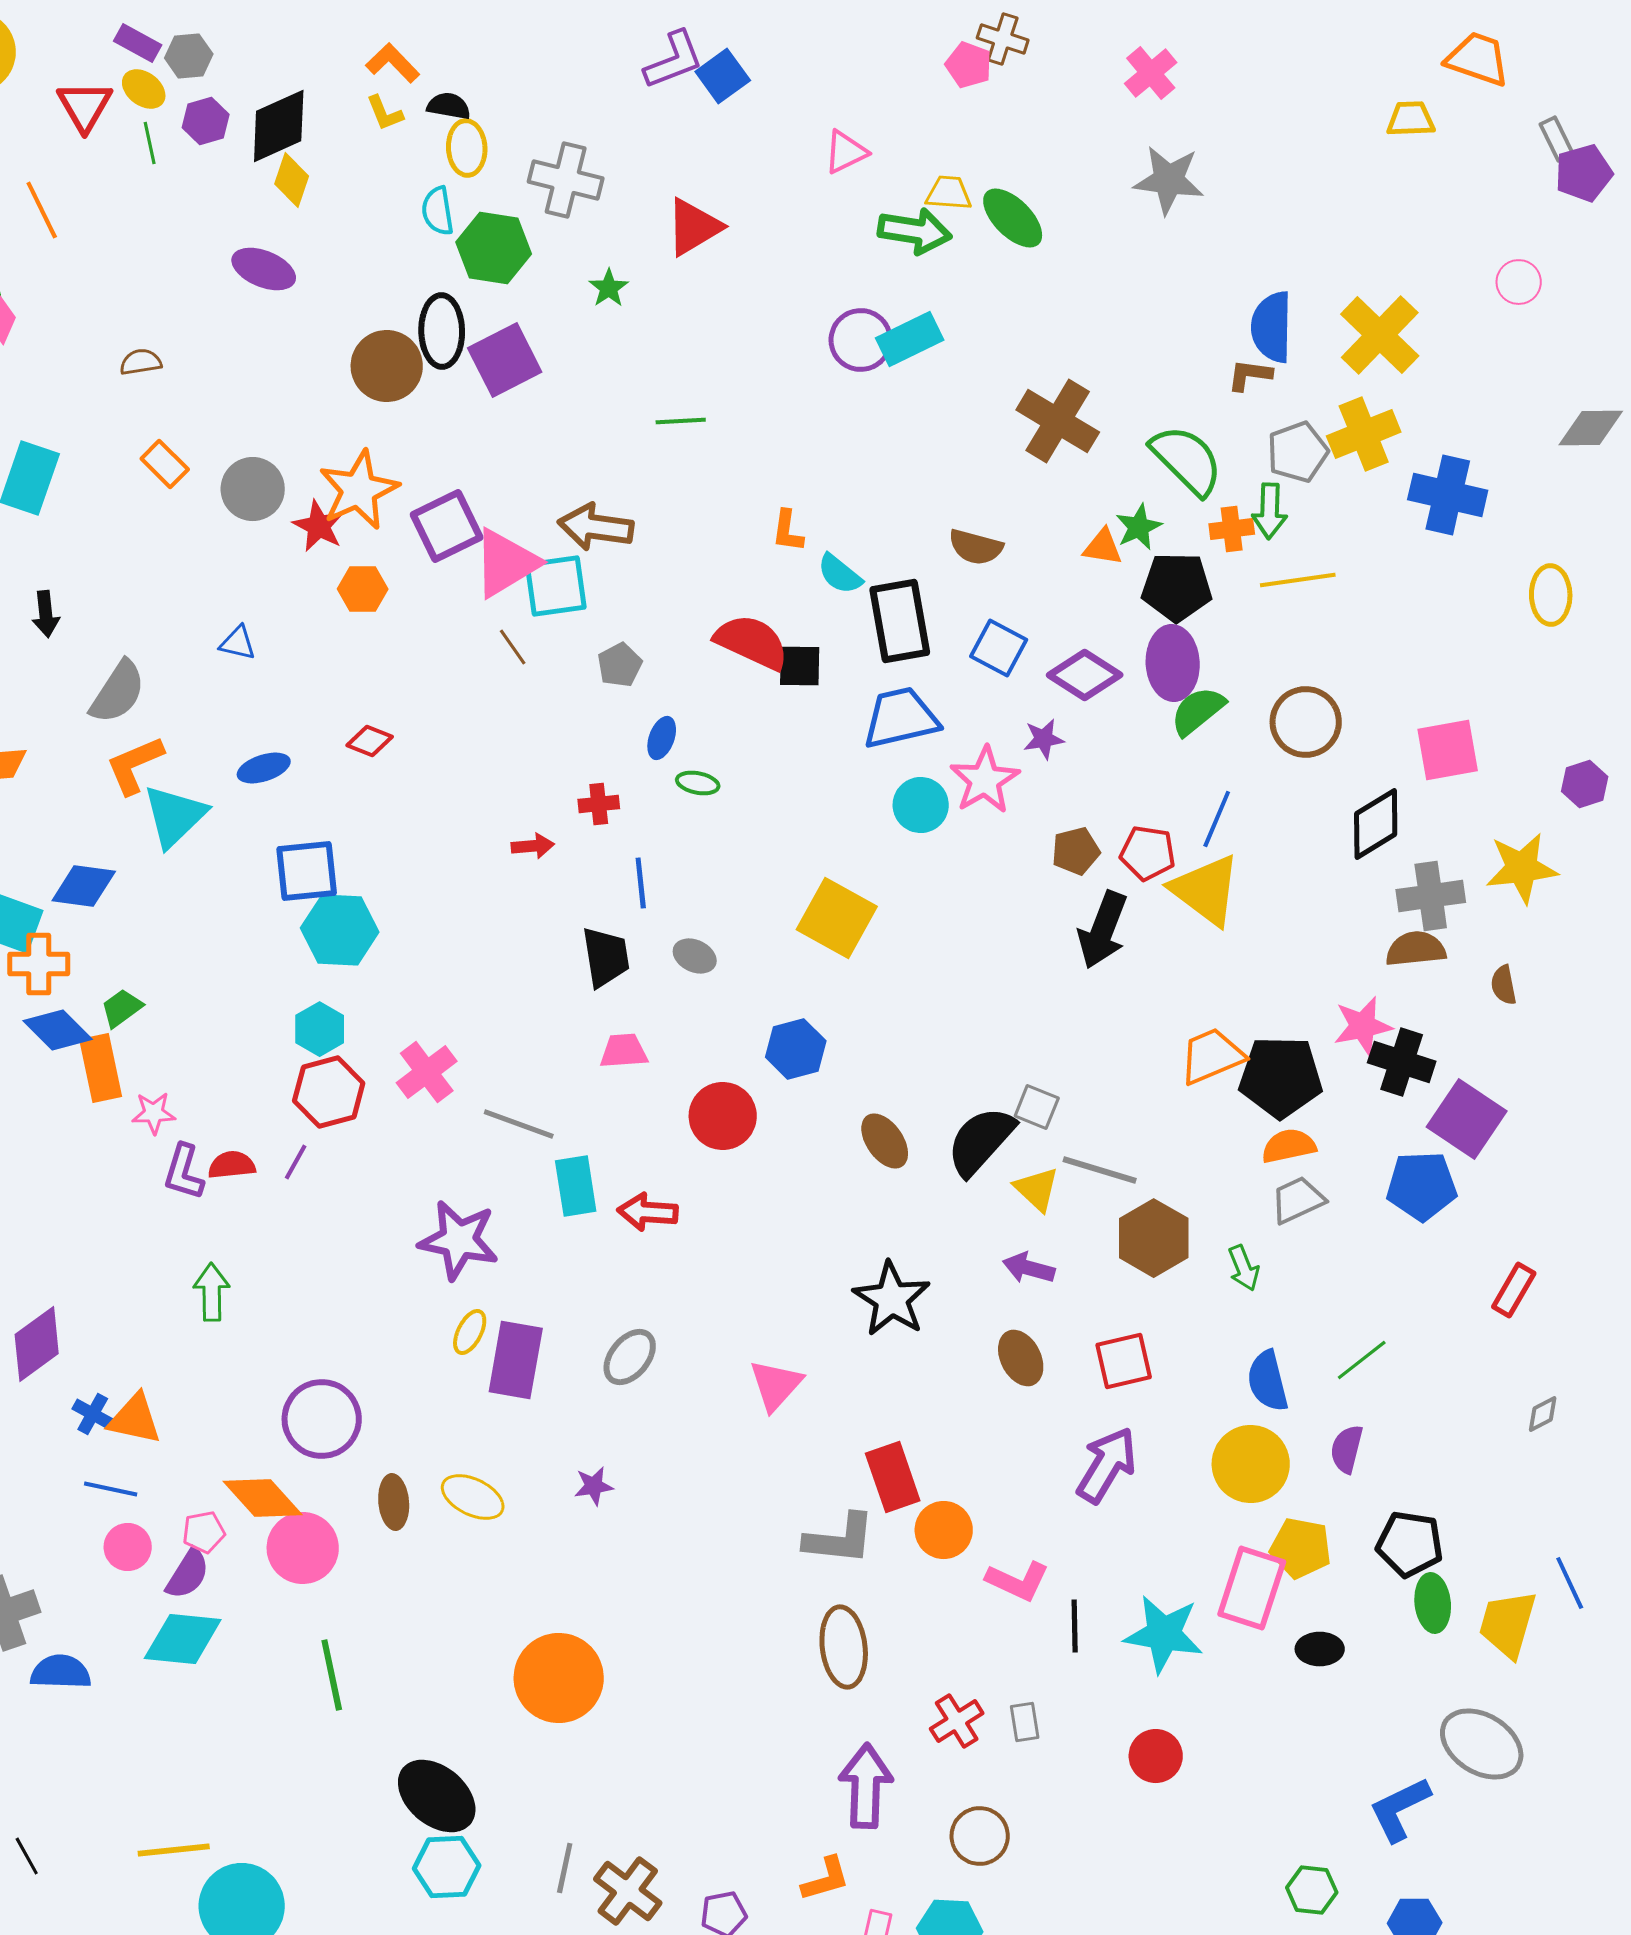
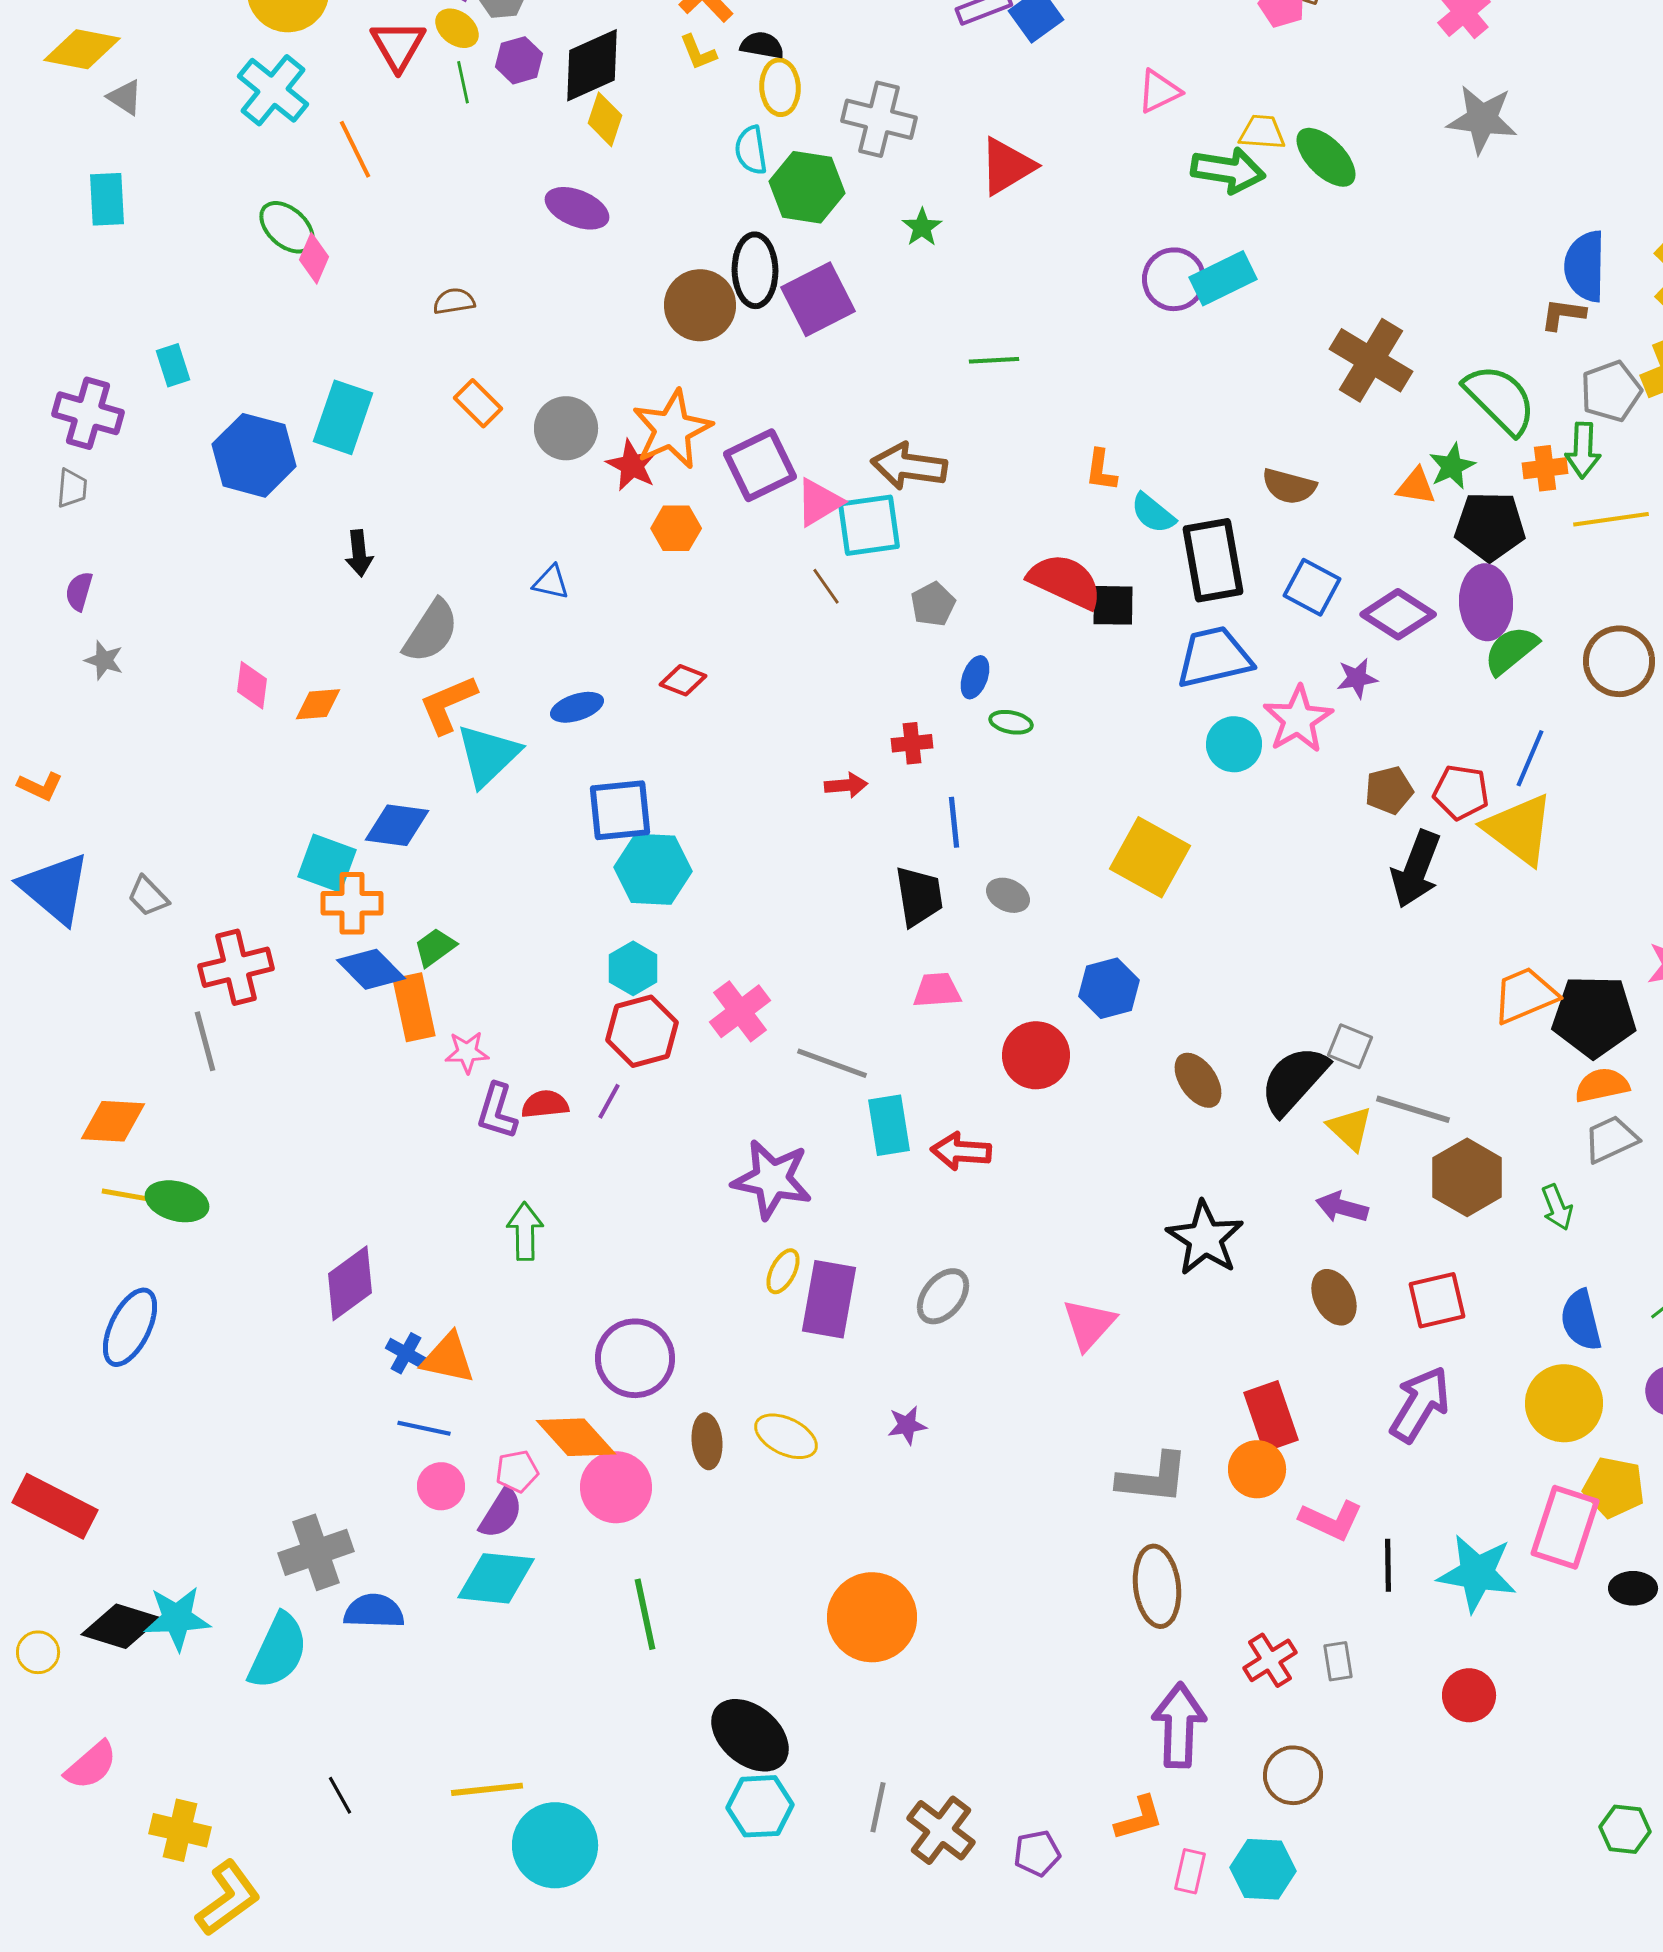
pink triangle: (506, 563) -> (819, 502), size x0.7
red rectangle: (893, 1477) -> (1271, 1416), moved

